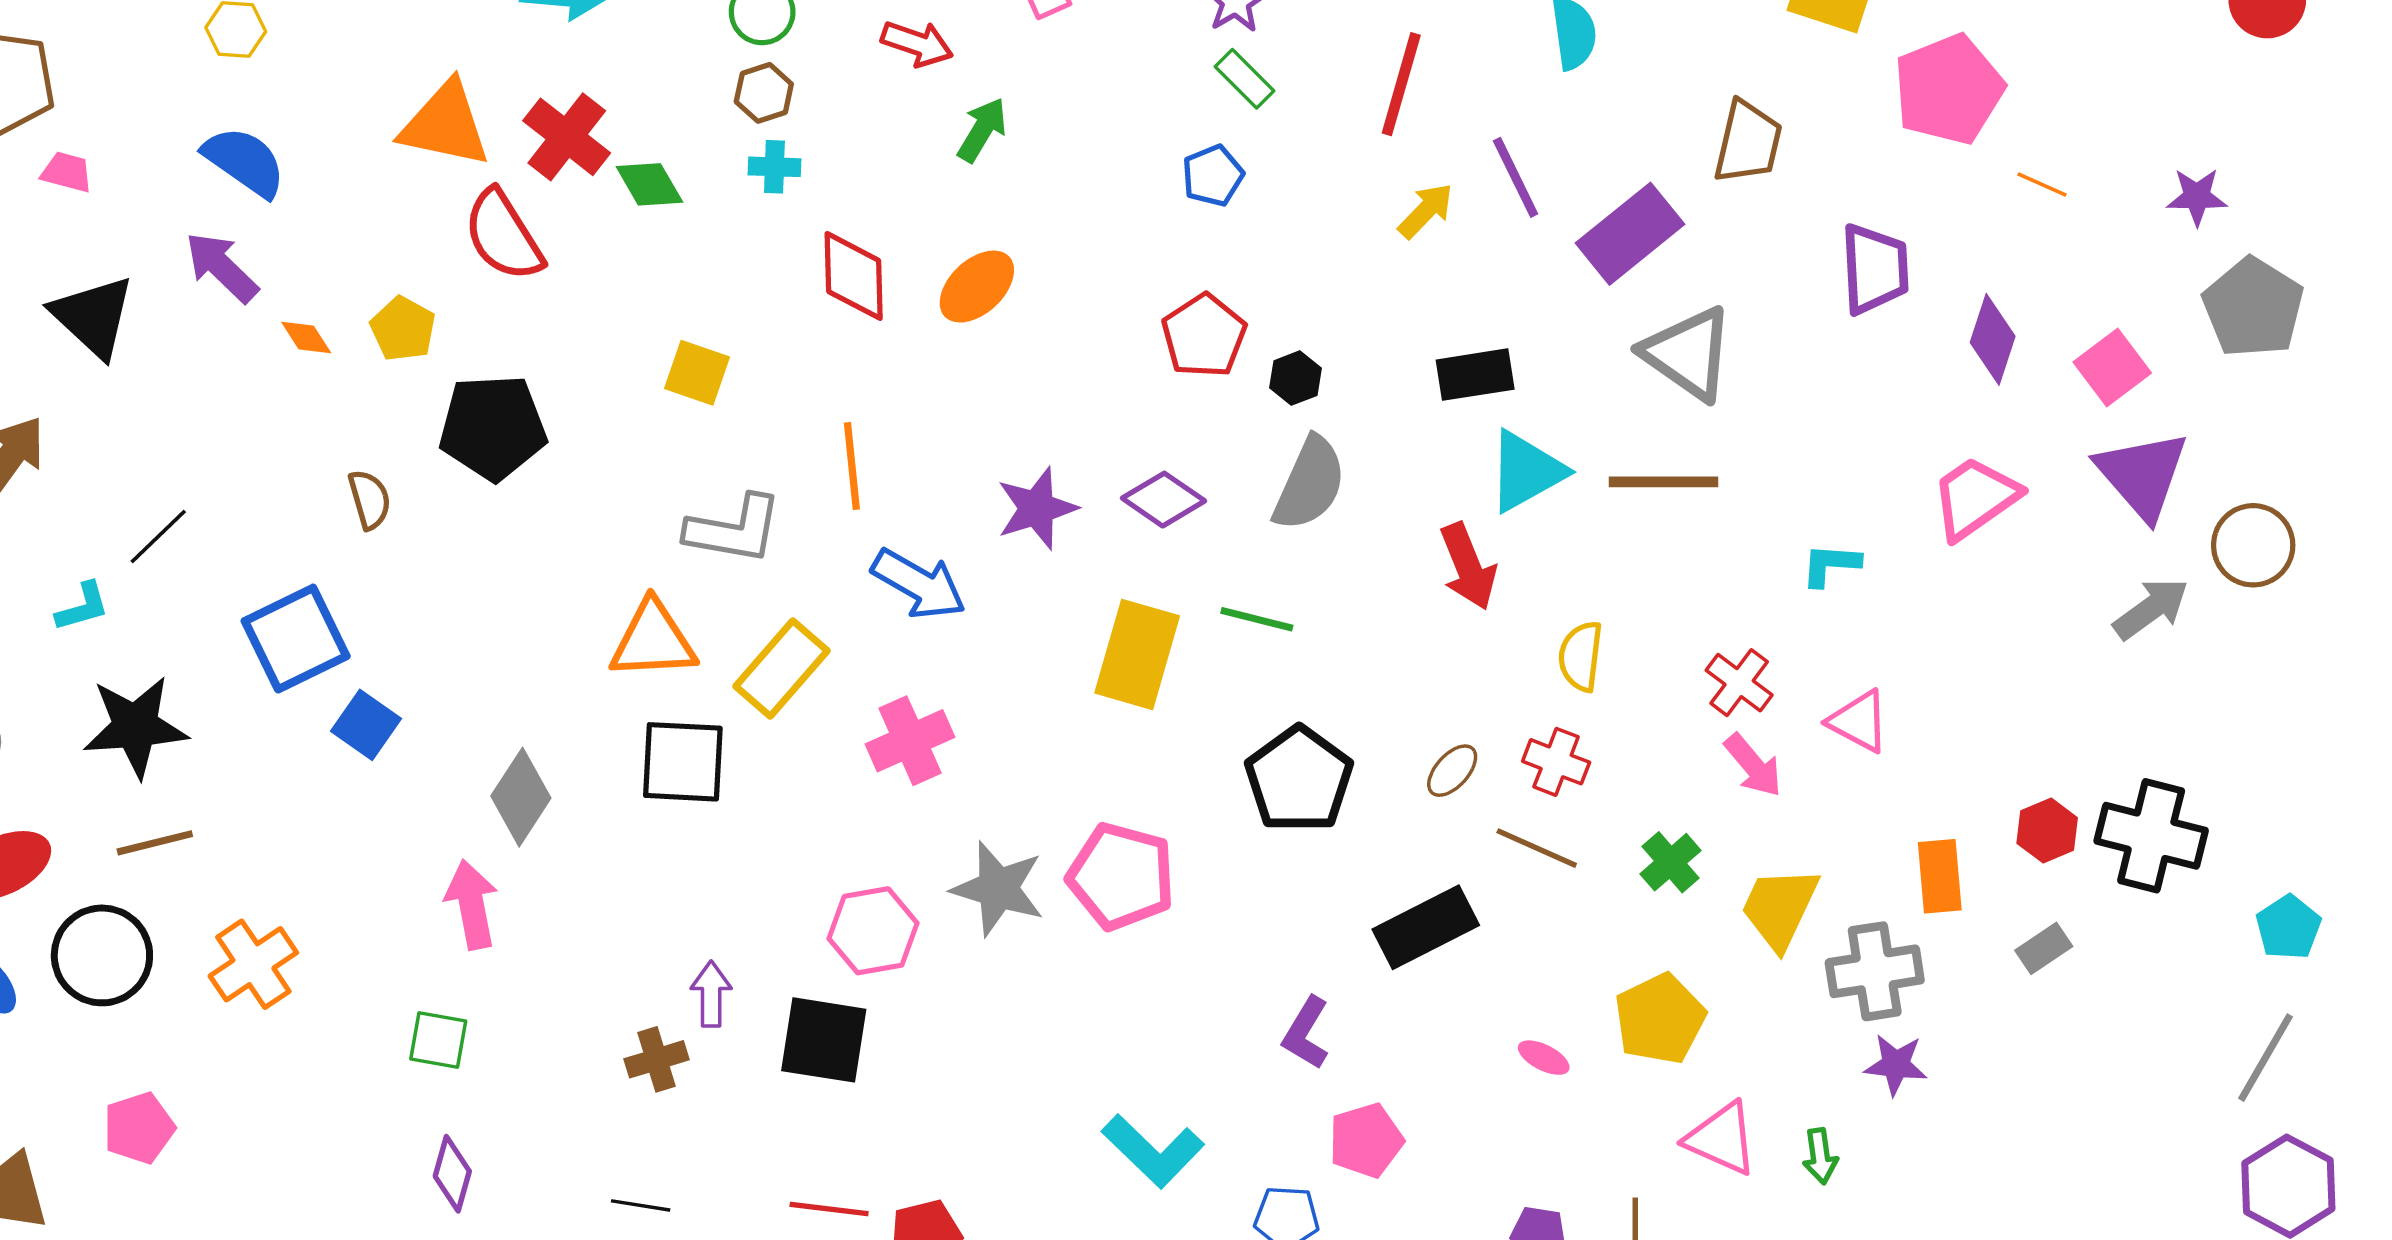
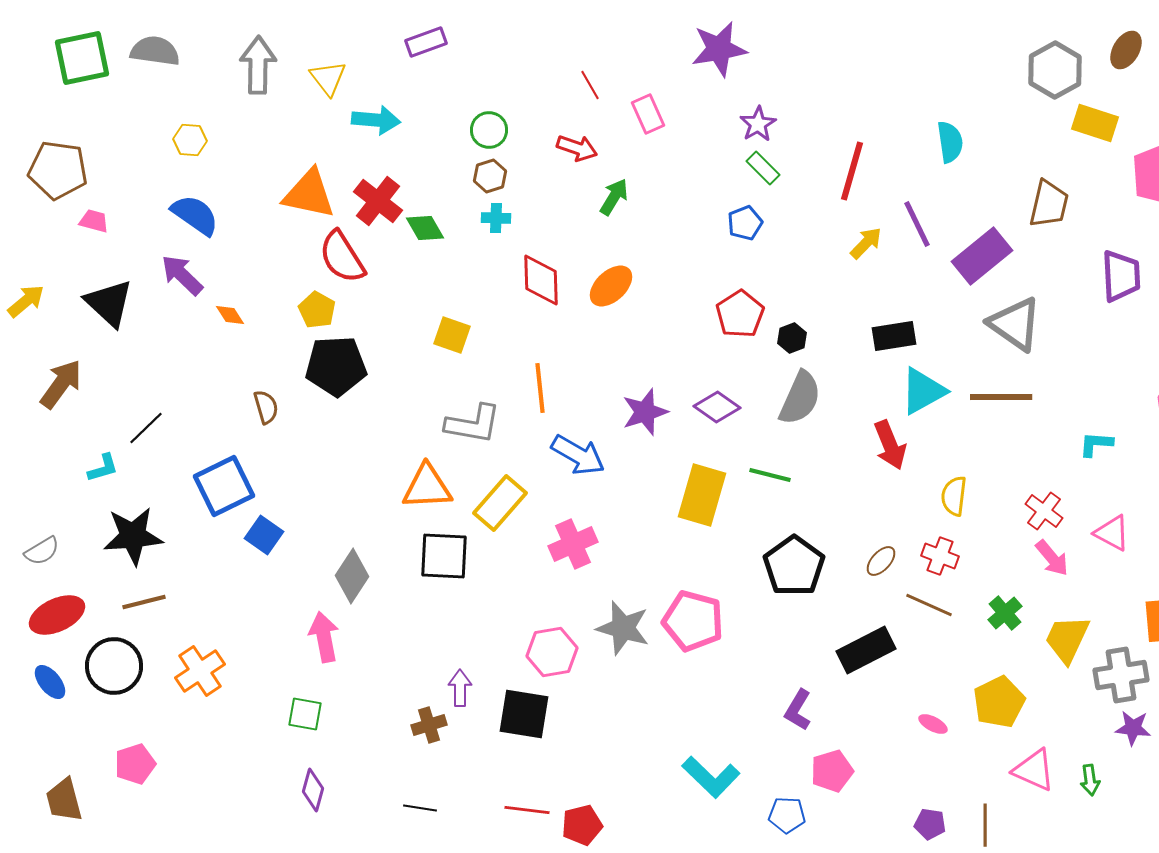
yellow pentagon: (403, 329) -> (317, 310), moved

